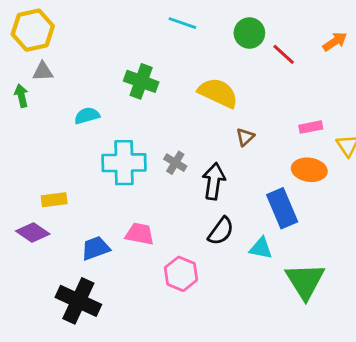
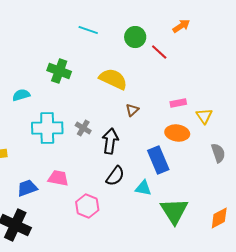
orange arrow: (335, 42) -> (181, 26), moved

